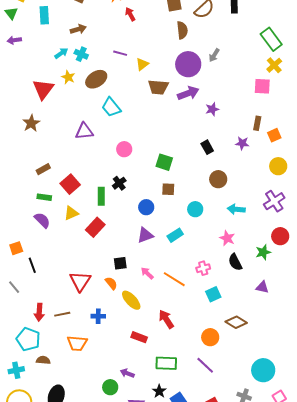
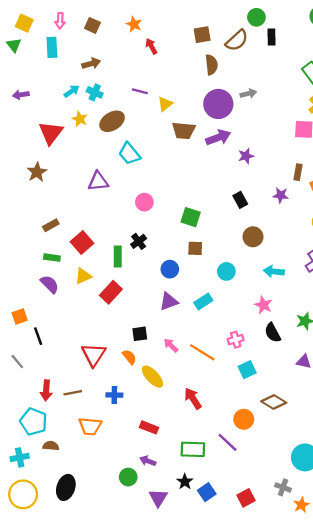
purple arrow: (14, 40) -> (21, 95), moved
gray arrow: (214, 55) -> (248, 94), turned -136
red rectangle: (139, 337) -> (149, 427), moved
purple line: (205, 365) -> (228, 442), moved

